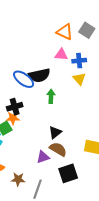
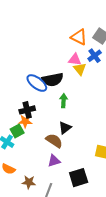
blue cross: (79, 61) -> (95, 56), moved, turned -32
yellow triangle: (79, 79) -> (80, 69), moved
black triangle: (55, 132) -> (65, 128), moved
brown semicircle: (58, 149) -> (54, 141), moved

